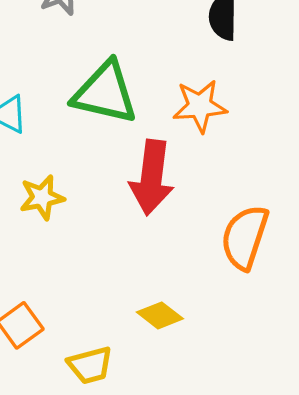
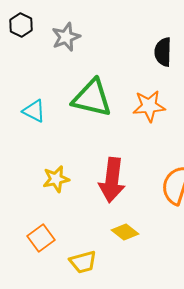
red arrow: (152, 177) -> (112, 180), moved
yellow star: (42, 197) -> (56, 179), moved

